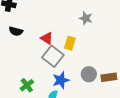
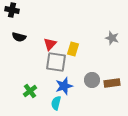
gray star: (86, 18) -> (112, 38), moved
red triangle: (47, 38) -> (50, 44), turned 40
gray square: (53, 56) -> (56, 62), turned -30

